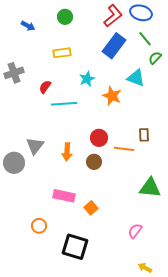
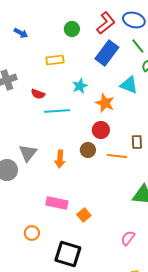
green circle: (65, 17) -> (72, 29), moved
red semicircle: (45, 87) -> (38, 94), turned -104
red circle: (99, 138) -> (101, 130), moved
brown circle: (94, 162) -> (88, 150), moved

